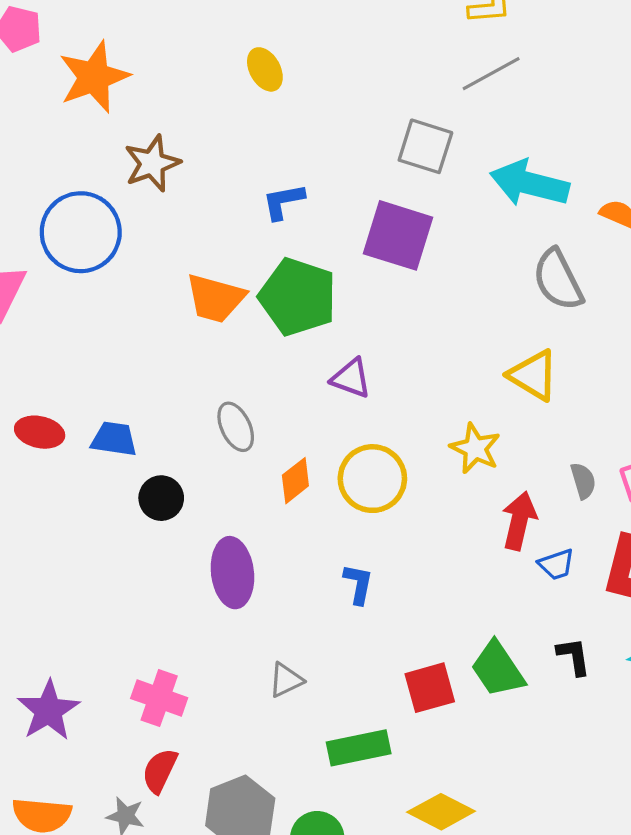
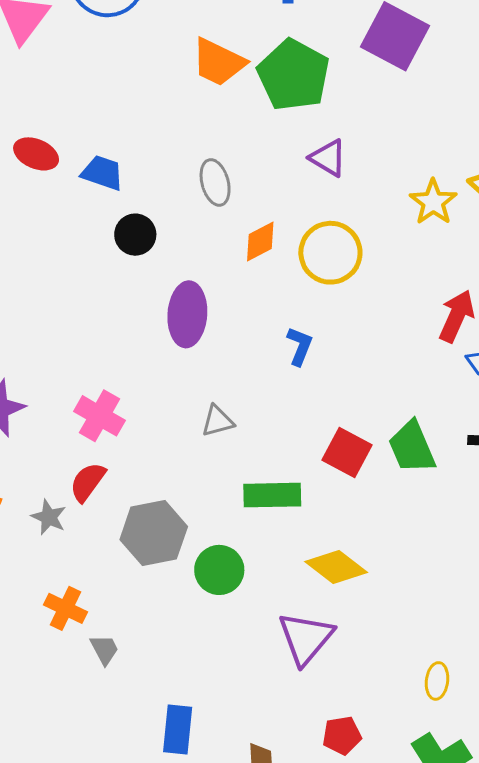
yellow star: (475, 448) -> (433, 202), moved
red square: (430, 688) -> (347, 452), turned 33

